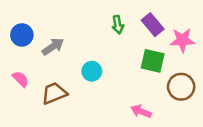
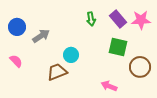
pink star: (182, 40) -> (141, 20), moved
brown trapezoid: (54, 93) -> (57, 72), moved

